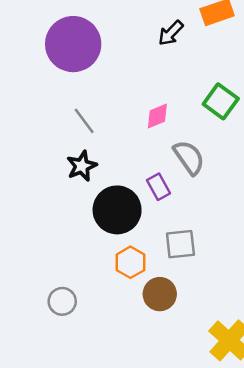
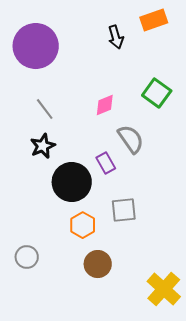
black arrow: (171, 33) -> (116, 37), turned -60
brown circle: (160, 294) -> (98, 264), moved

